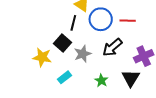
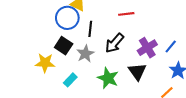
blue circle: (101, 19) -> (67, 18), moved
black line: (73, 23) -> (90, 29), moved
green star: (101, 81) -> (108, 78), size x1.5

